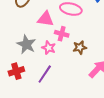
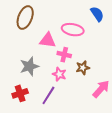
gray star: (26, 44) -> (29, 66), turned 30
pink star: (49, 48) -> (59, 74), moved

